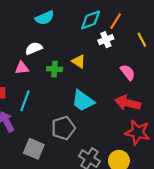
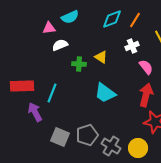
white cross: (106, 40) -> (132, 46), moved
pink triangle: (22, 68) -> (49, 28), moved
red arrow: (128, 103) -> (146, 95), turned 90
gray pentagon: (63, 128) -> (87, 135), moved

